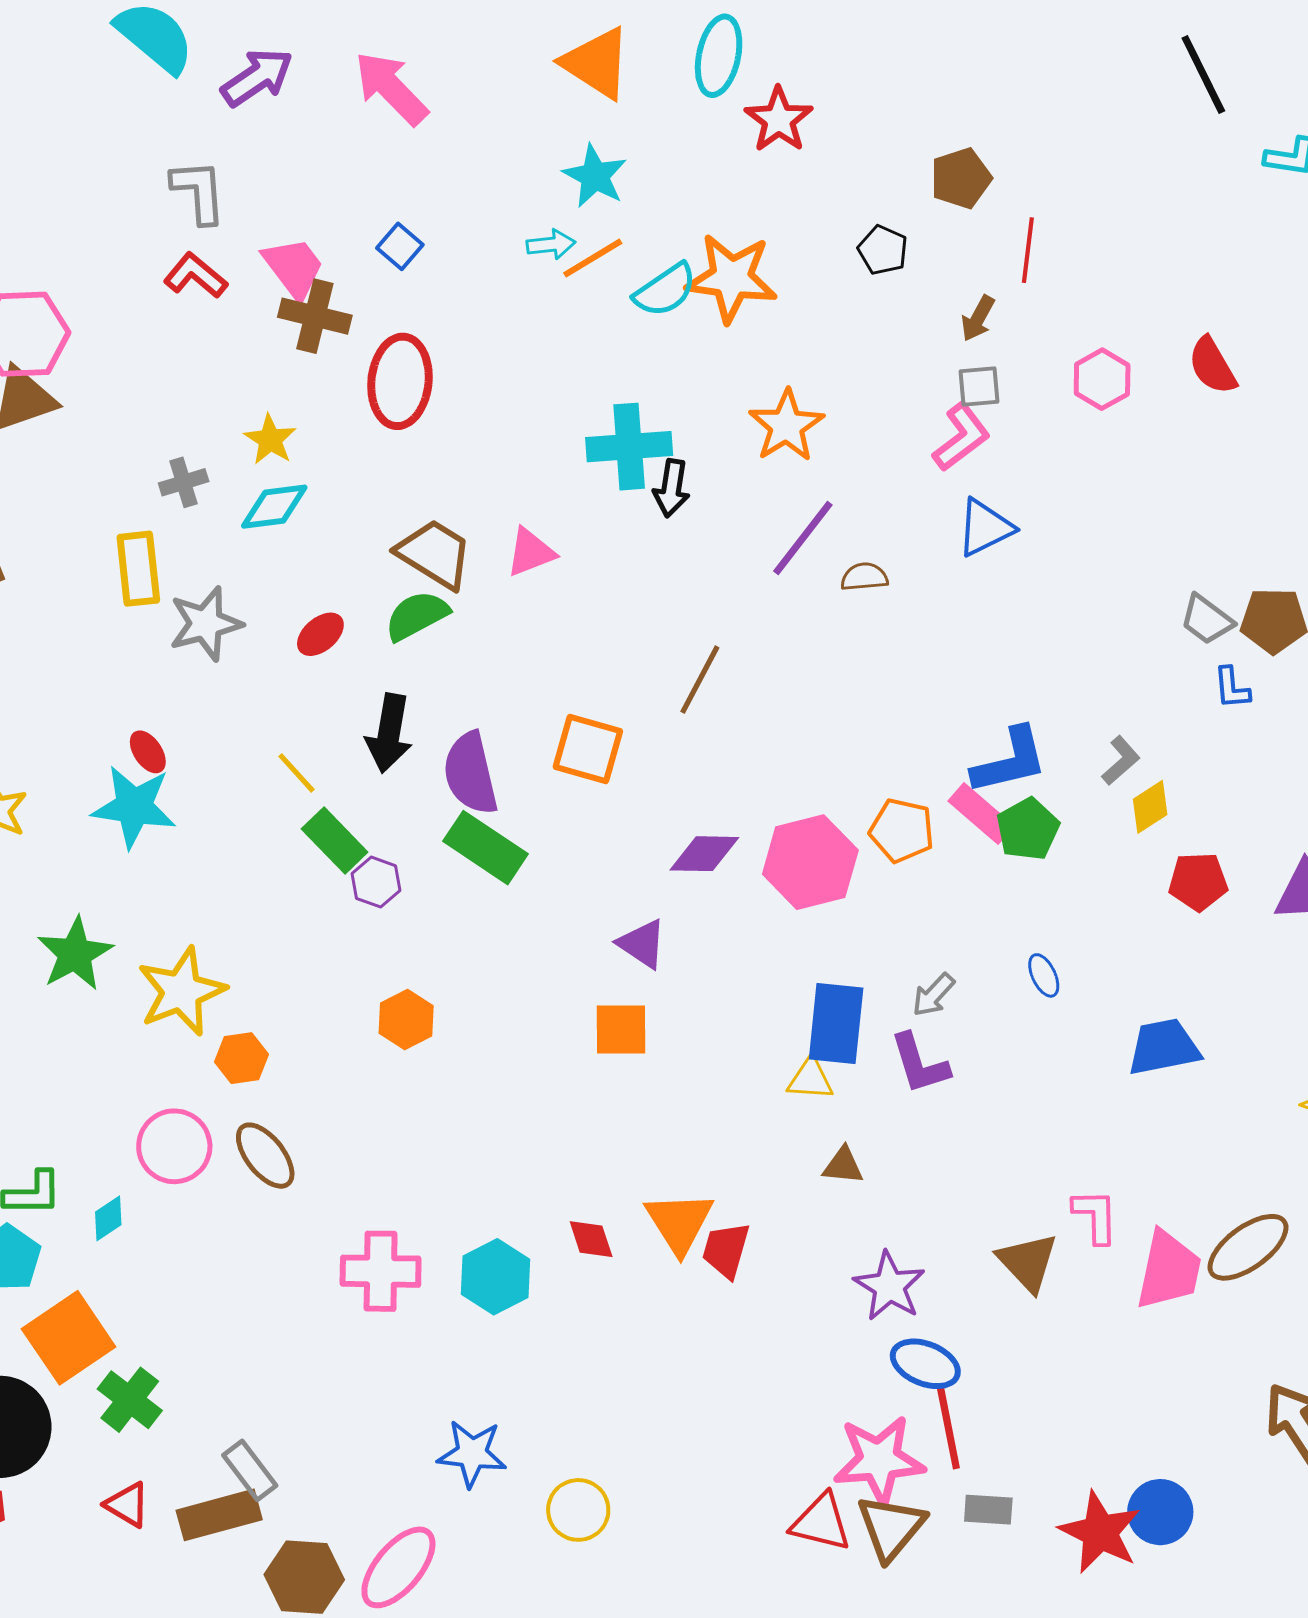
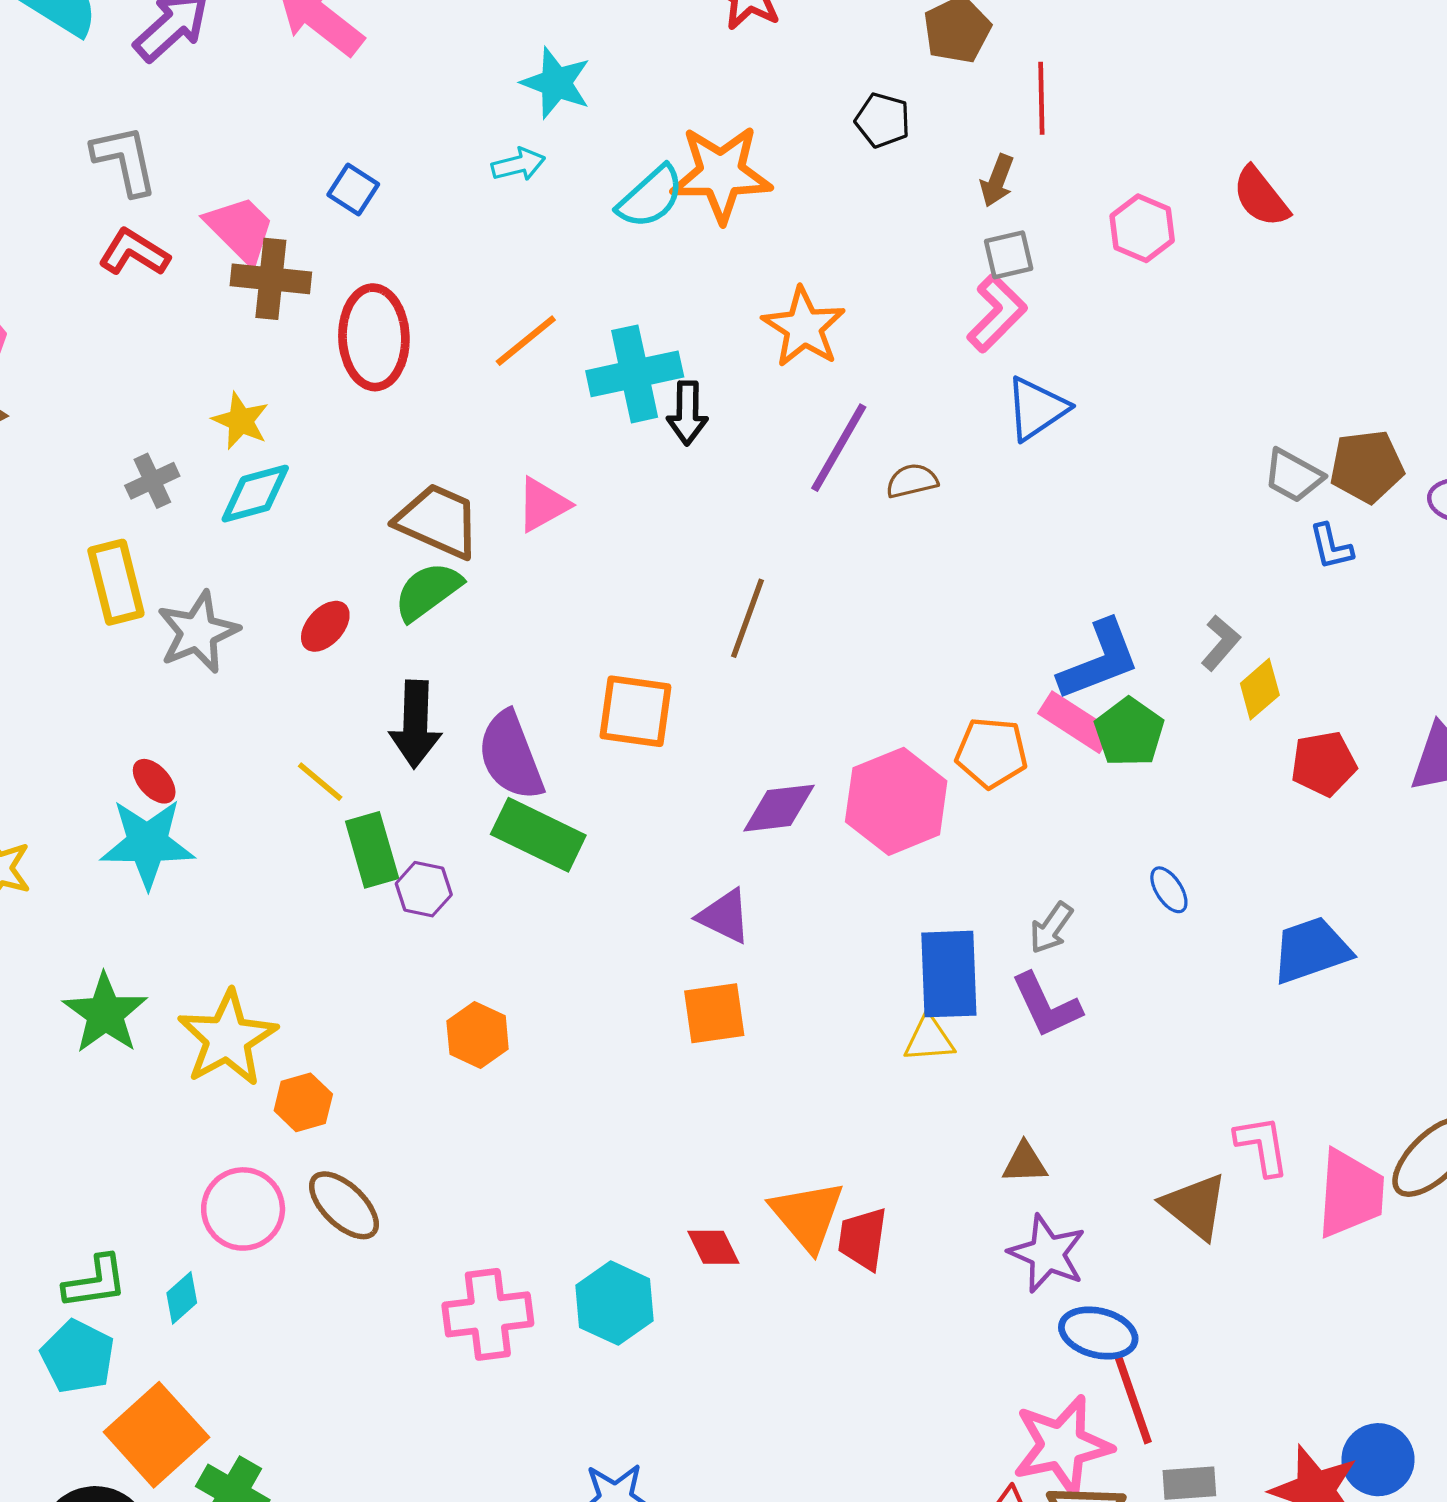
orange line: (593, 258) -> (526, 341), moved
green rectangle: (335, 840) -> (372, 850), turned 36
brown triangle: (843, 1166) -> (1025, 1163), moved

